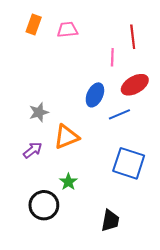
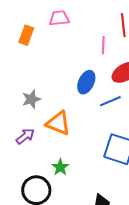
orange rectangle: (34, 25) -> (26, 35), moved
orange triangle: (66, 137) -> (58, 123), turned 44

